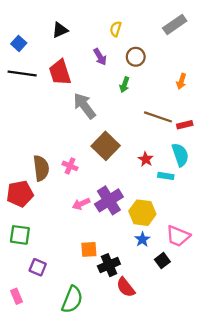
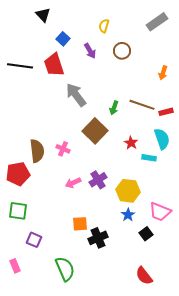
black triangle: (60, 30) -> (43, 15), moved, turned -49
blue square: (19, 43) -> (63, 39), moved
green arrow: (125, 85) -> (114, 108), moved
purple cross: (109, 200) -> (98, 180), size x0.7
red semicircle: (126, 287) -> (144, 276), moved
green semicircle: (72, 300) -> (65, 269), turned -45

